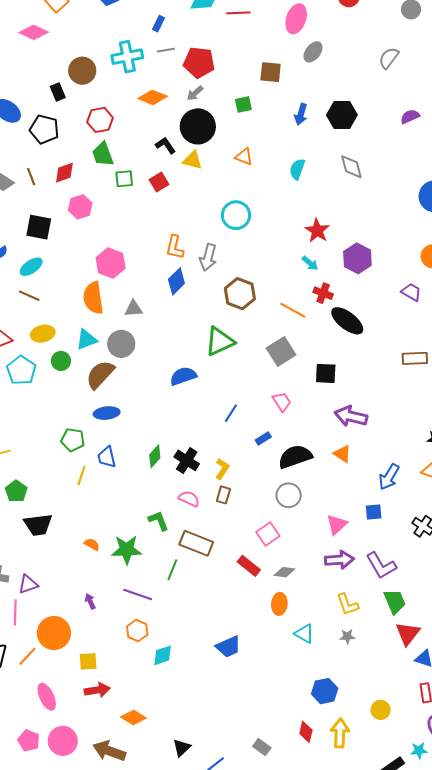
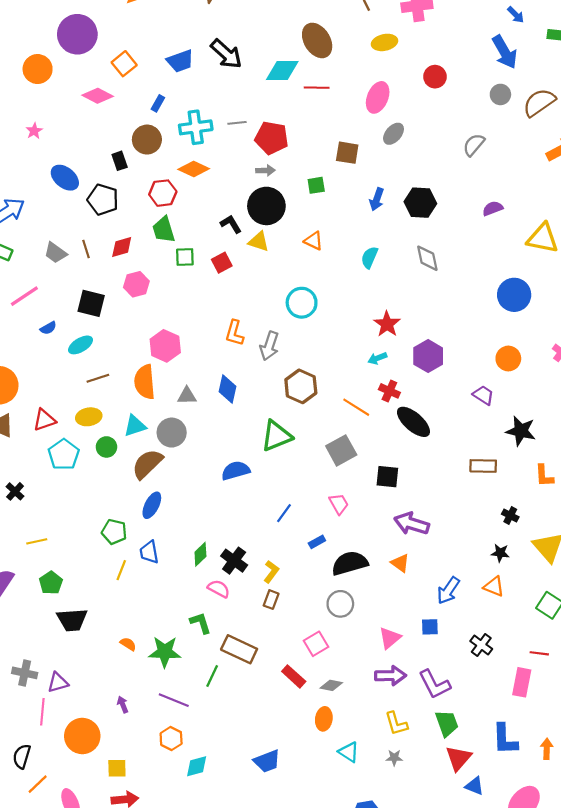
blue rectangle: (159, 24) -> (158, 103), moved
gray arrow: (195, 93) -> (265, 170), turned -144
orange diamond: (153, 97) -> (194, 169), moved
cyan arrow: (310, 263) -> (377, 358), turned 114
blue diamond: (176, 281) -> (227, 389), moved, turned -36
brown line: (29, 296) -> (98, 378), moved, turned -45
blue ellipse: (107, 413) -> (152, 505), turned -60
pink semicircle: (189, 499) -> (219, 589), moved
orange line: (27, 656) -> (38, 784), moved

